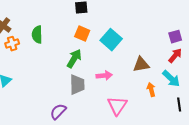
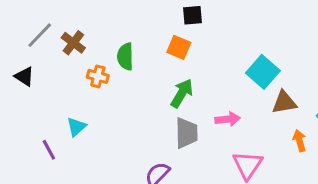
orange square: (82, 34) -> (179, 47), moved
cyan square: (111, 40) -> (263, 72), moved
orange cross: (12, 44) -> (98, 76), moved, turned 32

